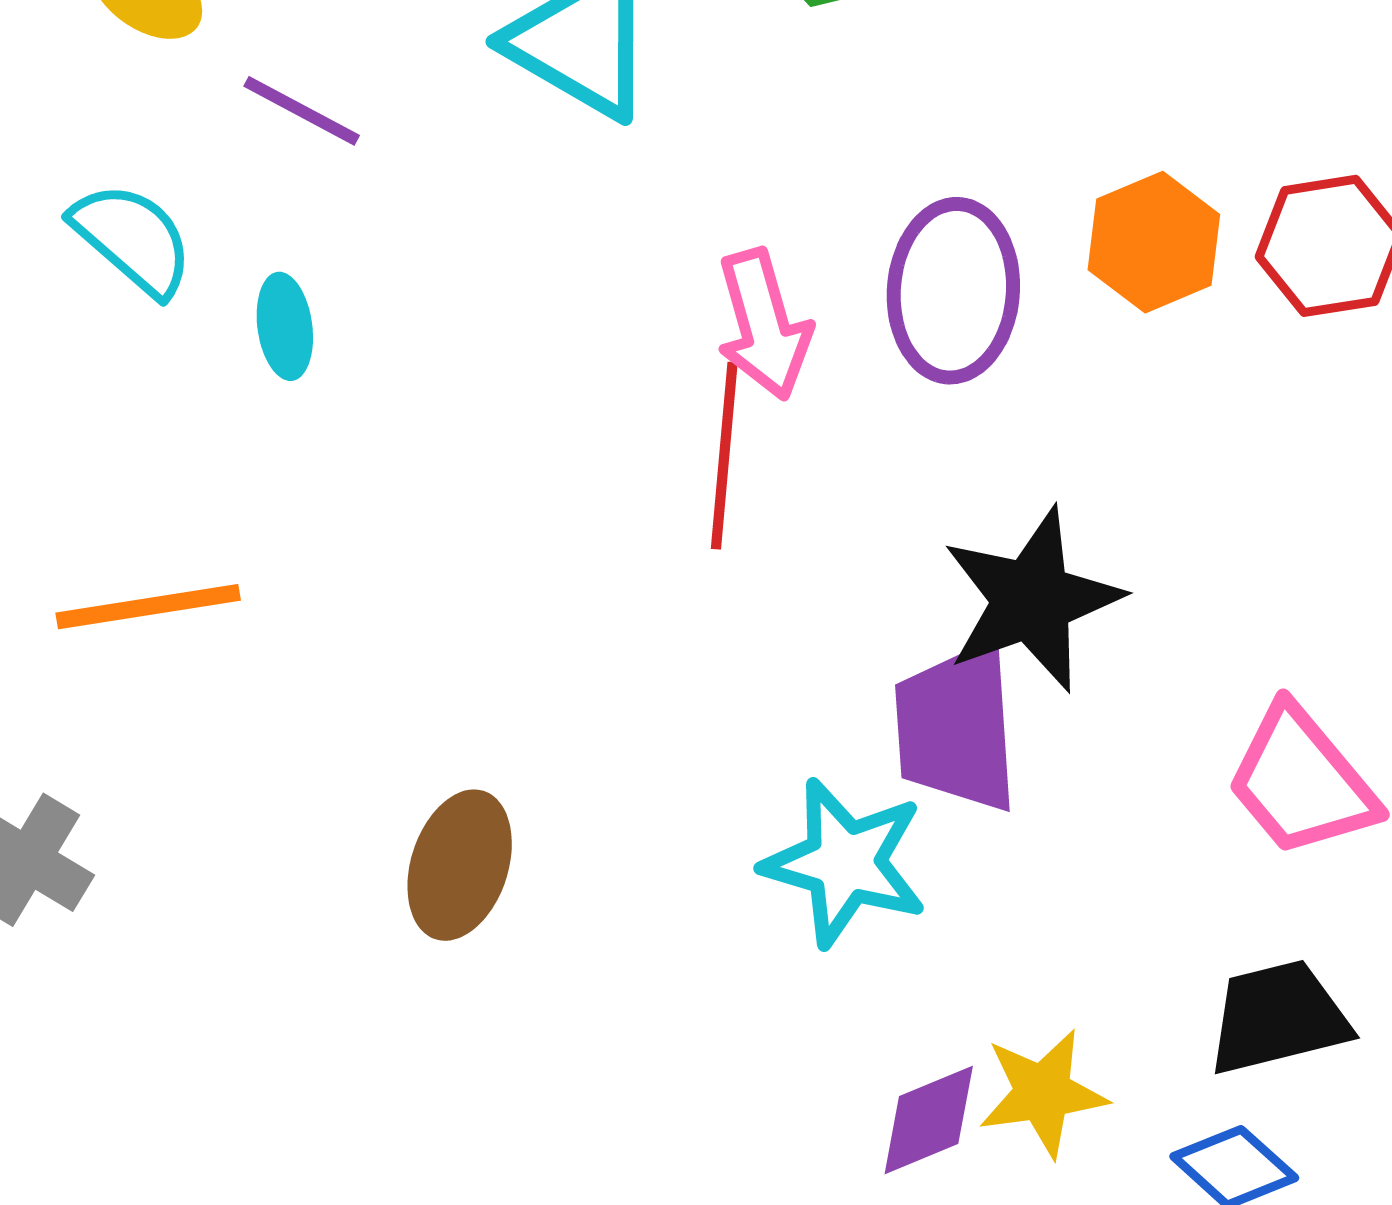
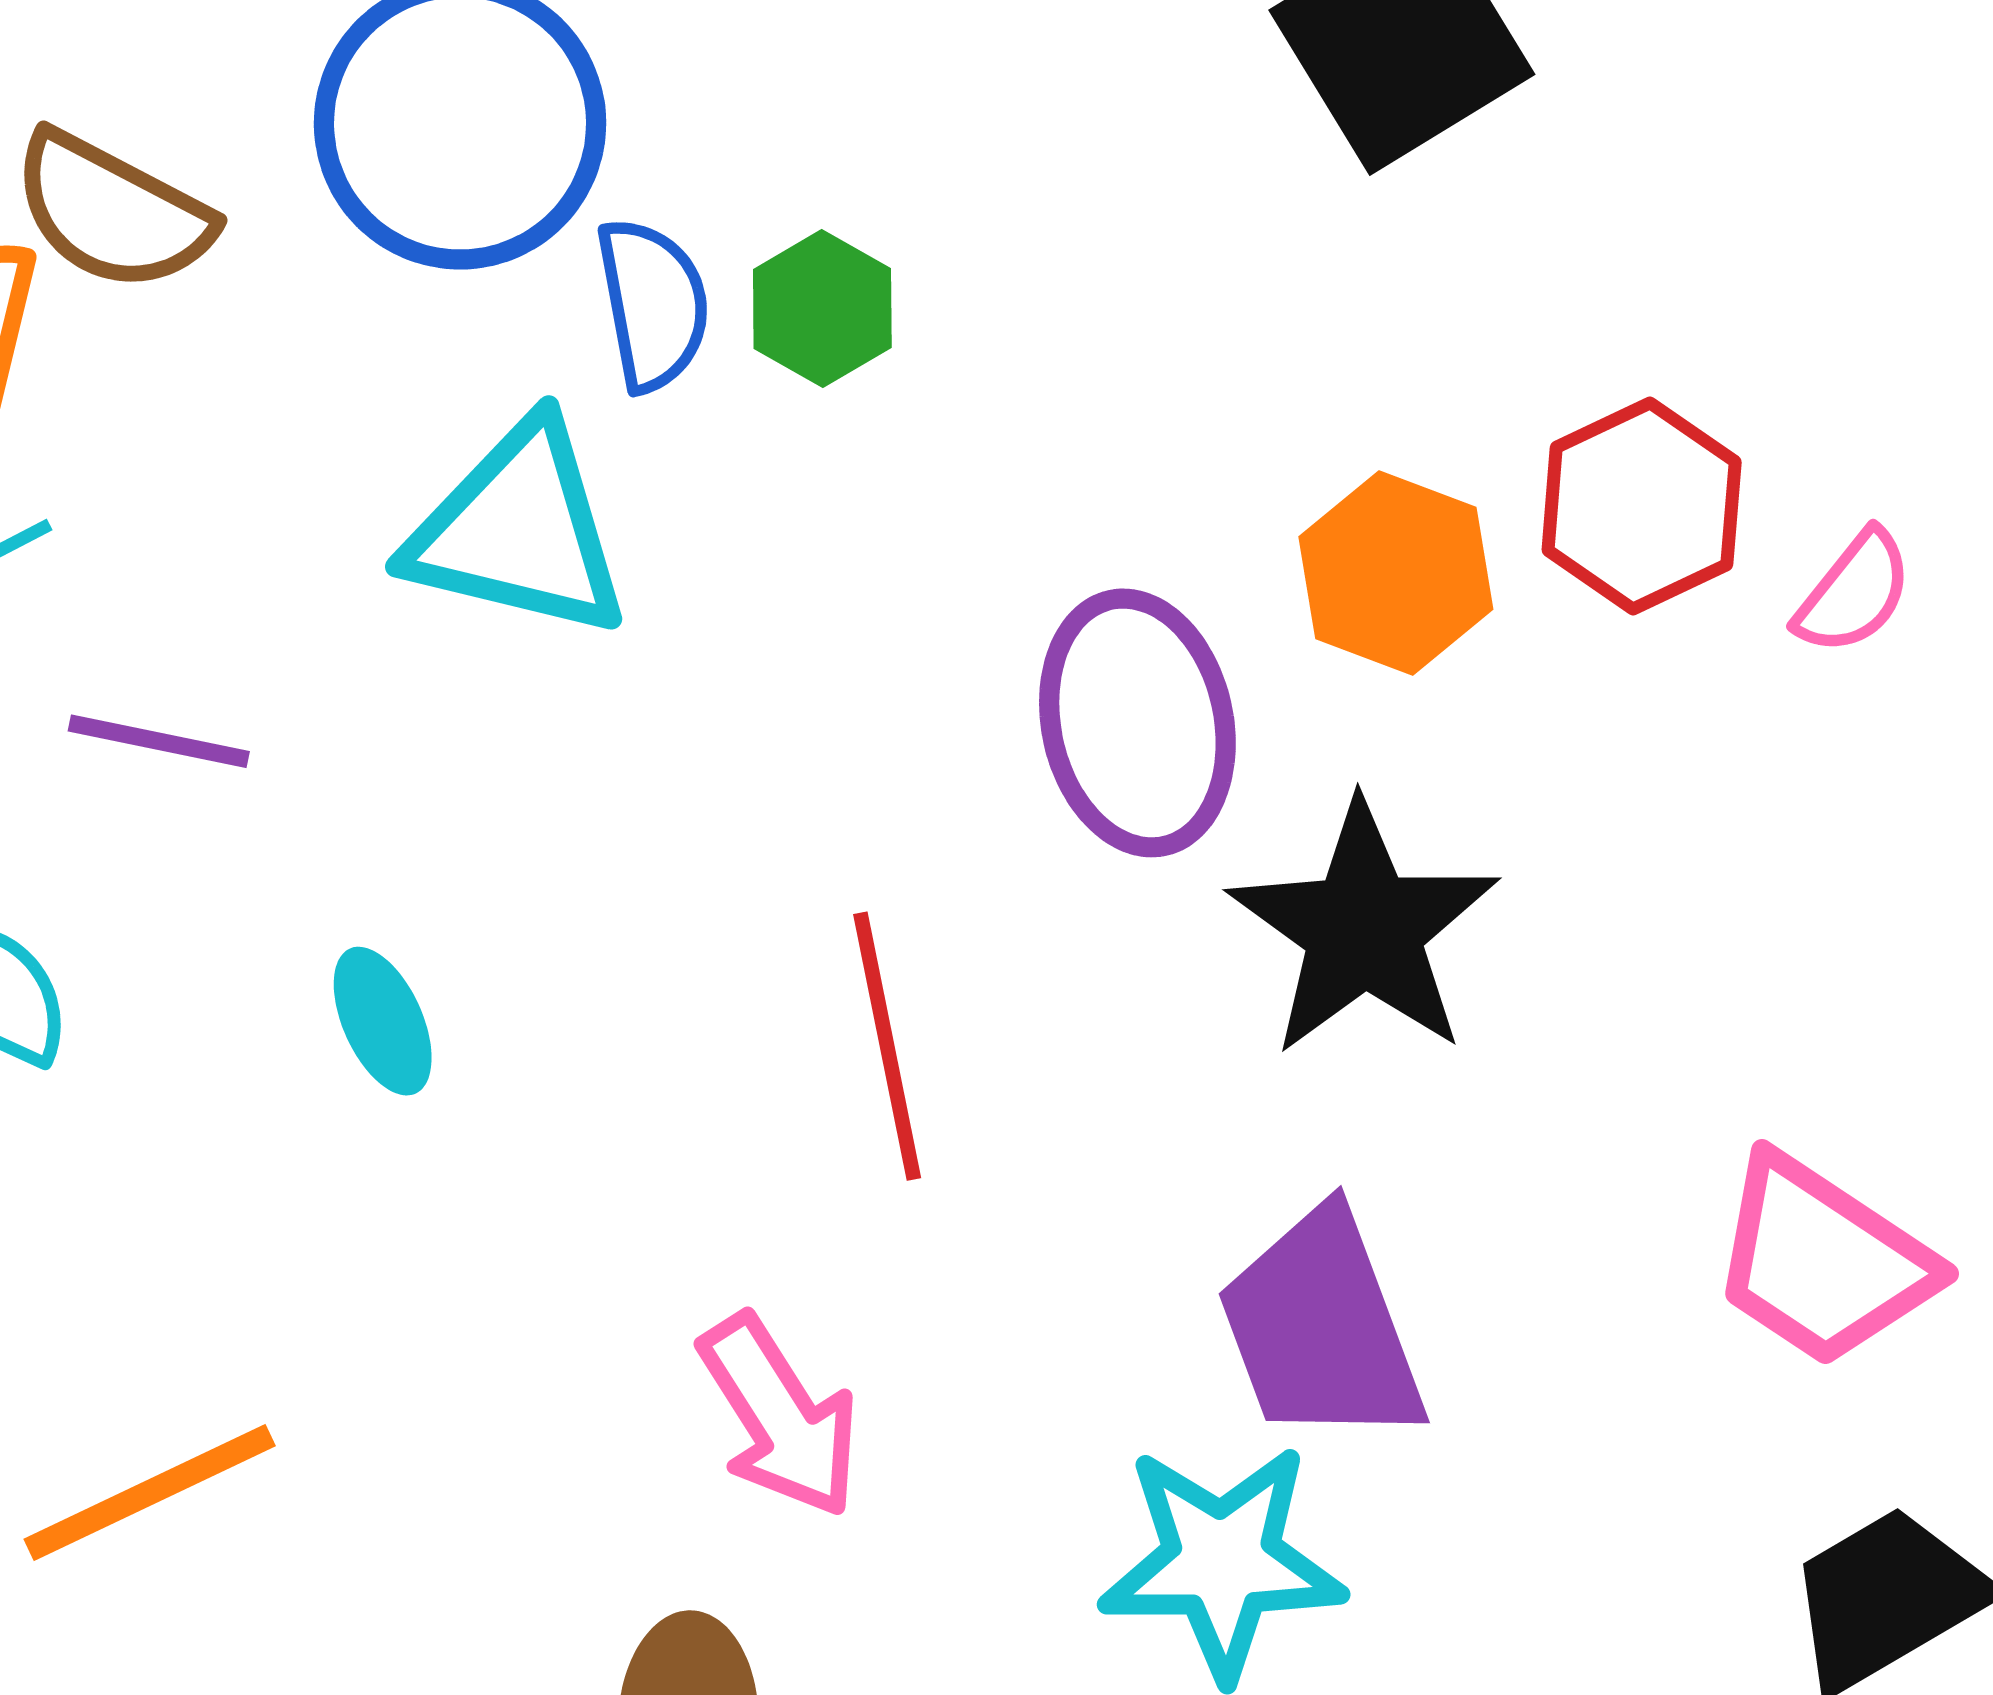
pink arrow: (764, 325) -> (780, 1416), moved
cyan ellipse: (285, 326) -> (383, 1021), moved
black star: (1032, 600) -> (1364, 929), moved

